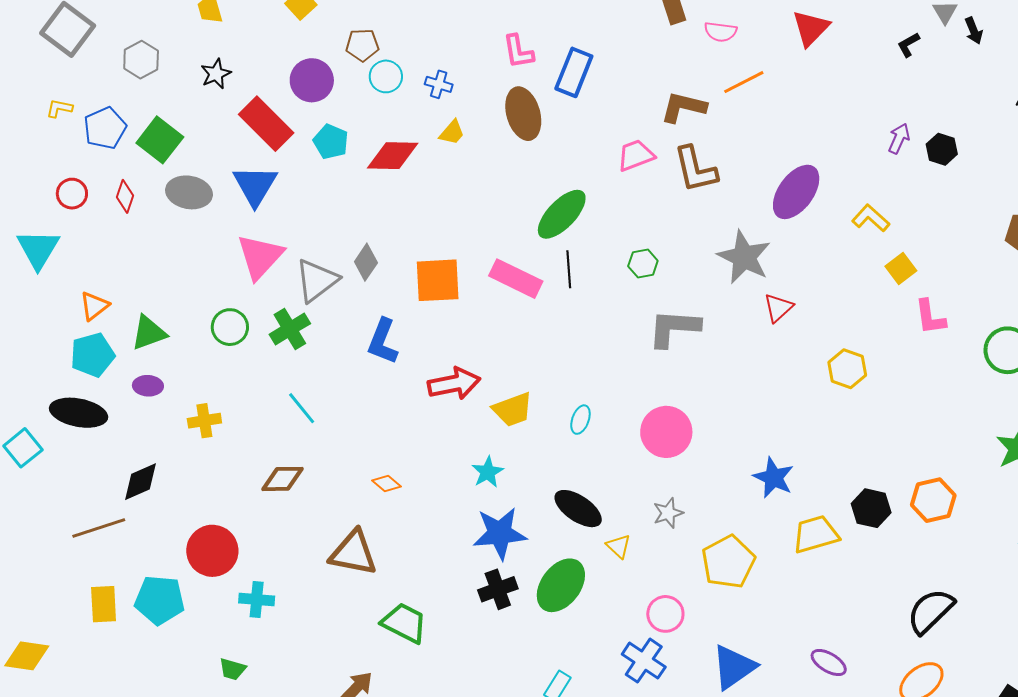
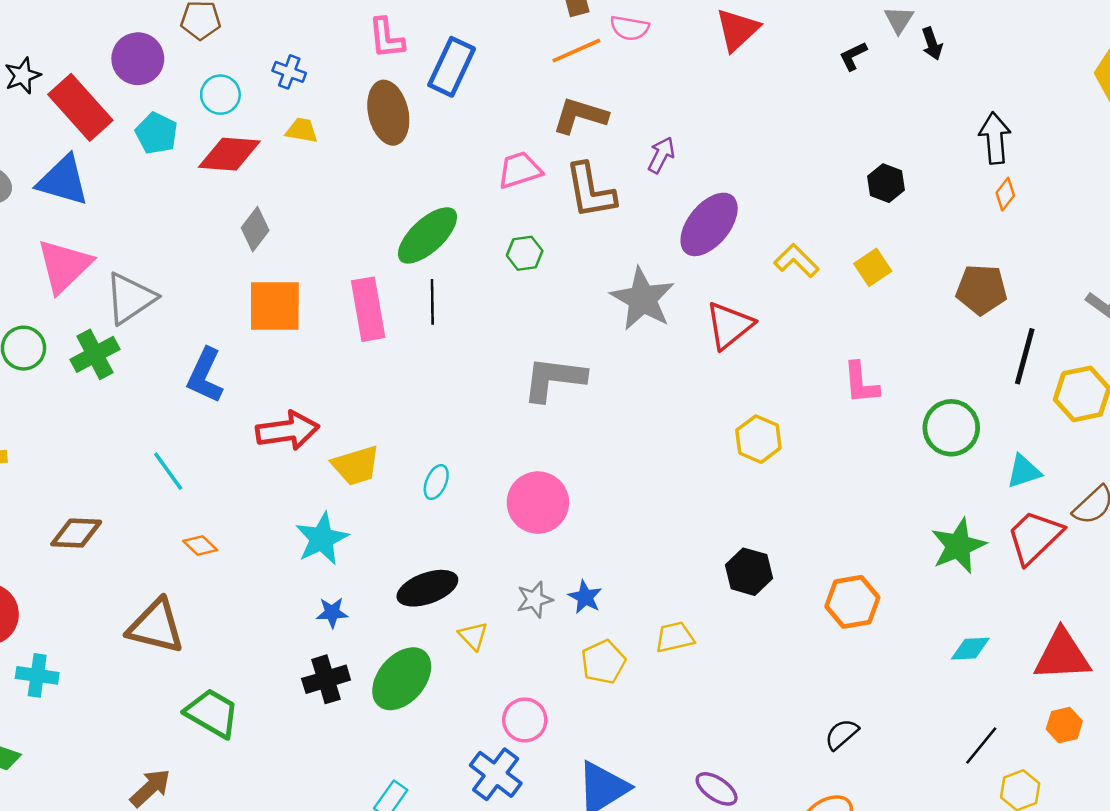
black star: (216, 74) -> (23, 76), moved
cyan circle: (386, 76) -> (220, 95), moved
orange line: (744, 82) -> (576, 51), moved
yellow trapezoid: (452, 133) -> (302, 130), turned -124
purple arrow: (899, 139) -> (661, 155), moved
blue triangle: (255, 185) -> (63, 181), turned -48
gray diamond: (366, 262) -> (255, 229), moved
green hexagon: (643, 264) -> (525, 253), moved
yellow square: (901, 269) -> (873, 267), moved
pink rectangle: (516, 279) -> (368, 309), turned 51
red triangle: (778, 308) -> (729, 325), moved, size x1.4
cyan line: (302, 408) -> (168, 471), moved
cyan star: (488, 472) -> (322, 539), size x1.4
blue star: (774, 478) -> (585, 597), moved, size x0.7
black hexagon: (871, 508) -> (749, 572), moved
black ellipse: (578, 509) -> (427, 588), turned -57
blue star: (500, 533) -> (332, 613), size x0.5
yellow trapezoid: (816, 534) -> (675, 637), moved, size x0.7
yellow pentagon: (728, 562) -> (603, 662), size x0.7
black semicircle: (931, 611) -> (842, 734), size x0.6

